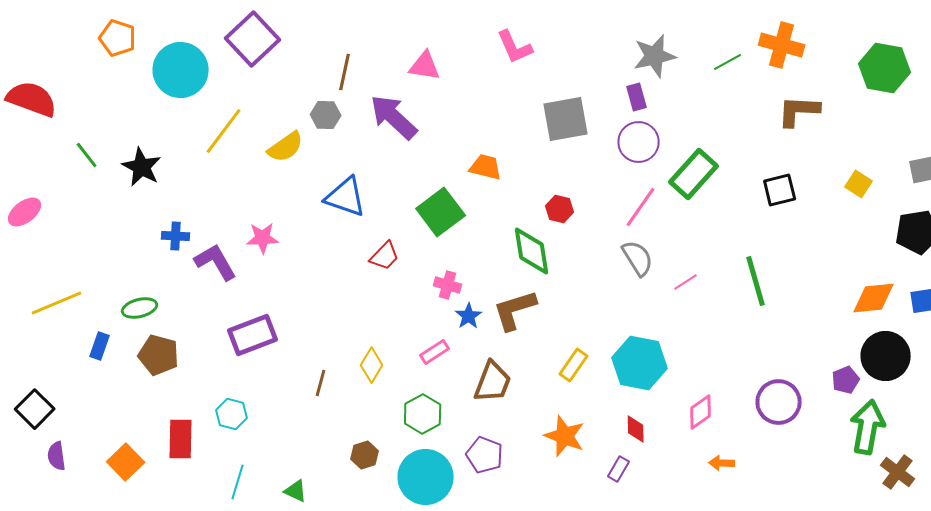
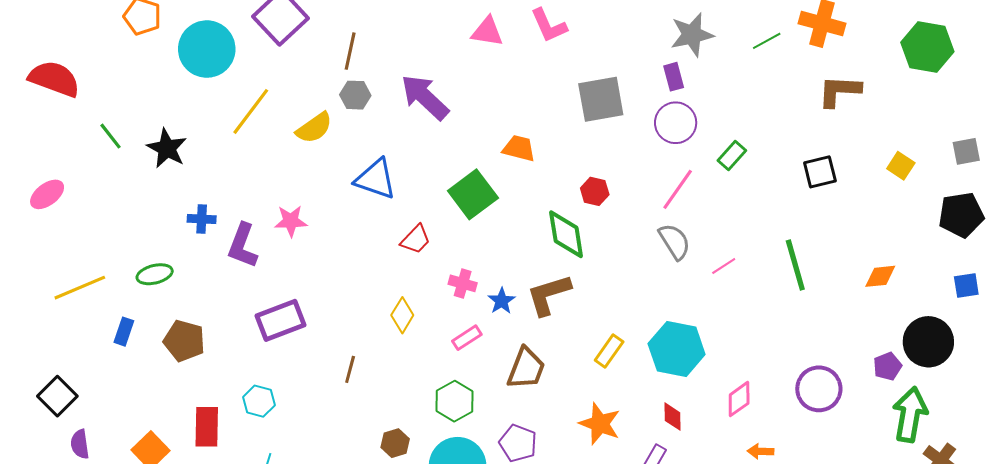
pink triangle: (425, 66) -> (487, 32), moved
brown line: (345, 72) -> (350, 51), moved
green rectangle: (694, 174) -> (732, 155), size x0.6
purple L-shape: (216, 262) -> (243, 246), turned -129
pink cross: (448, 285) -> (463, 283), moved
orange diamond: (874, 298) -> (880, 276), moved, size x0.7
green ellipse: (140, 308) -> (155, 274), moved
yellow diamond: (372, 365) -> (402, 315), moved

